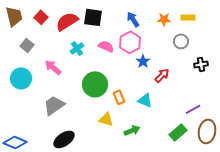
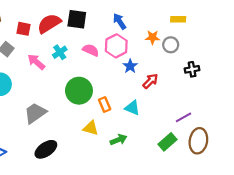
red square: (41, 17) -> (23, 29), moved, turned -32
orange star: (164, 19) -> (153, 37), moved
pink arrow: (53, 67) -> (36, 62), moved

